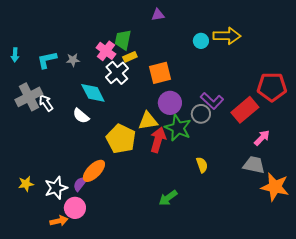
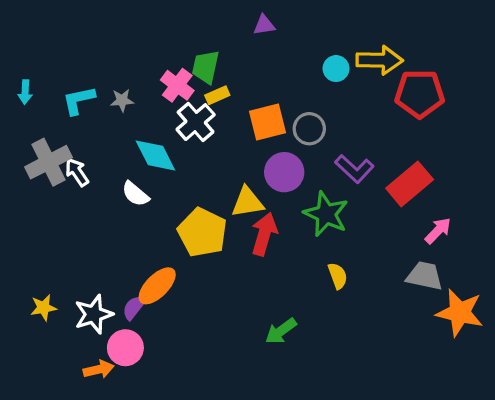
red pentagon: (272, 87) -> (420, 94), moved
gray circle: (201, 114) -> (309, 129), moved
green star: (178, 128) -> (326, 214), moved

